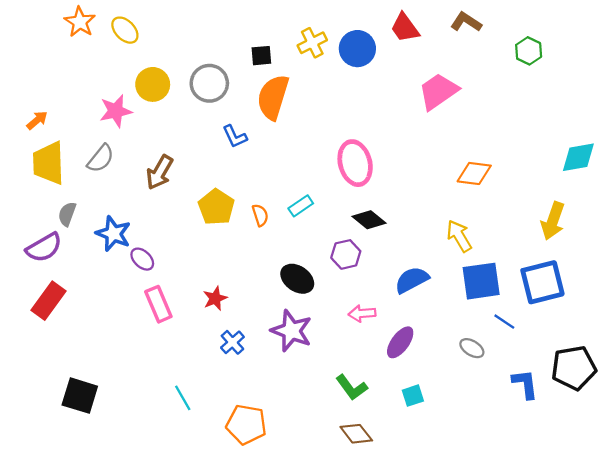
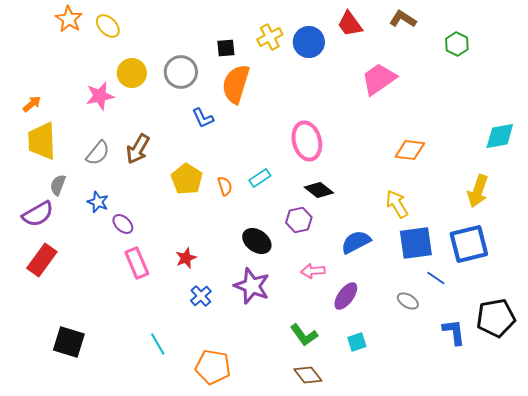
gray semicircle: (101, 158) -> (98, 153), moved
blue star: (113, 234) -> (98, 202), size x0.7

